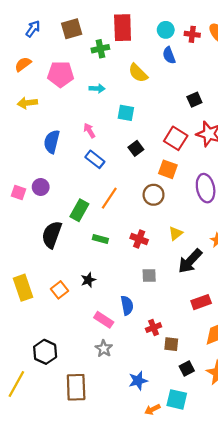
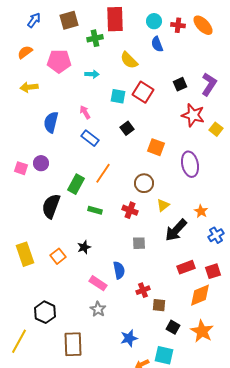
red square: (176, 138) -> (143, 92), moved
brown circle: (154, 195) -> (144, 183), moved
black square: (187, 368) -> (173, 327), turned -32

